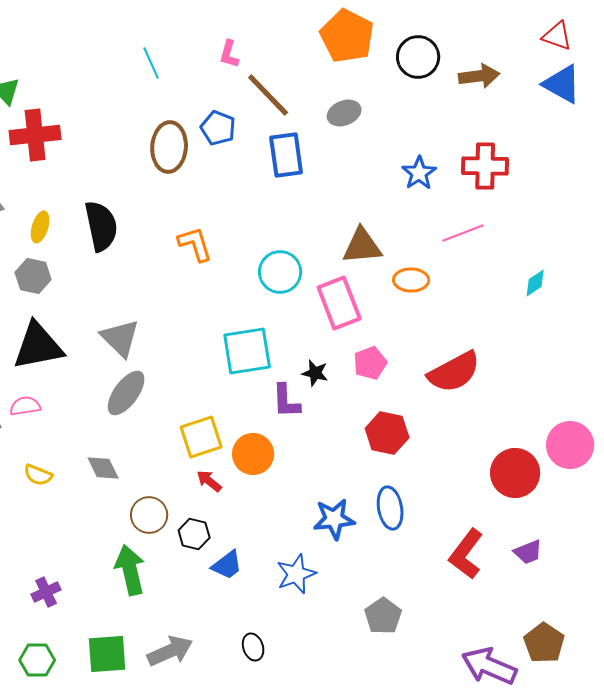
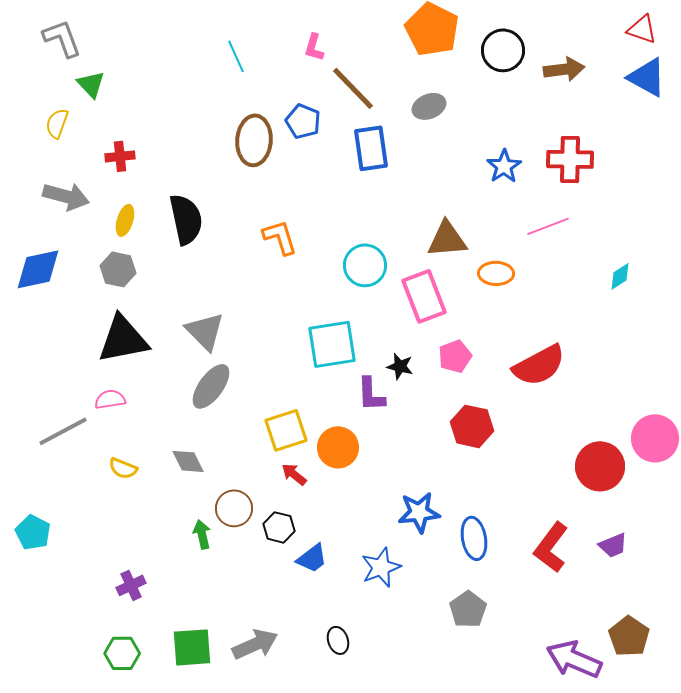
red cross: (35, 135) -> (120, 156), moved, size x0.6
blue ellipse: (390, 508) -> (474, 538), moved
green arrow: (130, 570) -> (202, 534), moved, size x0.6

